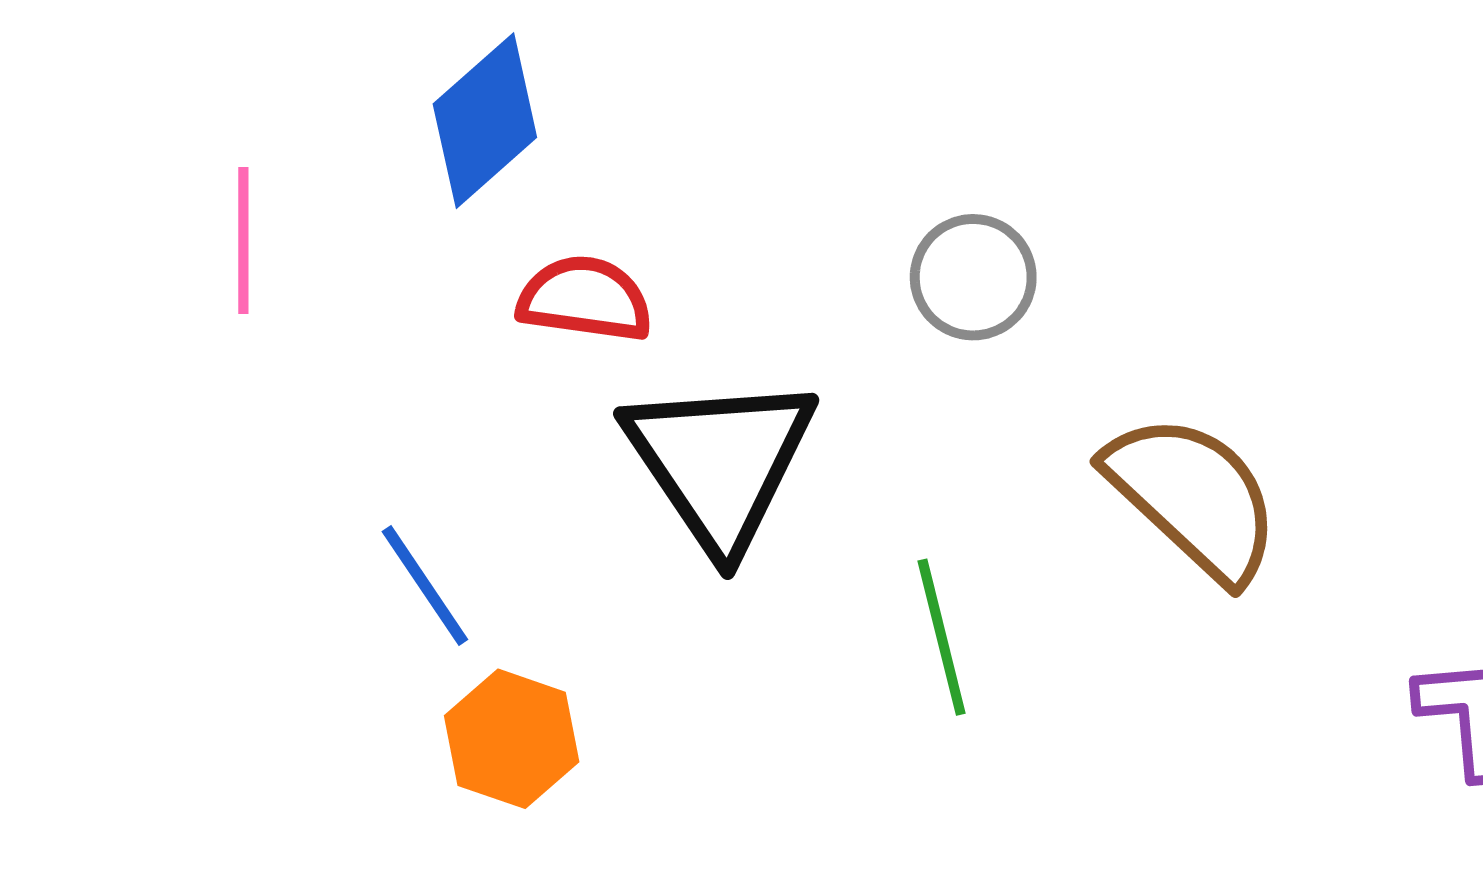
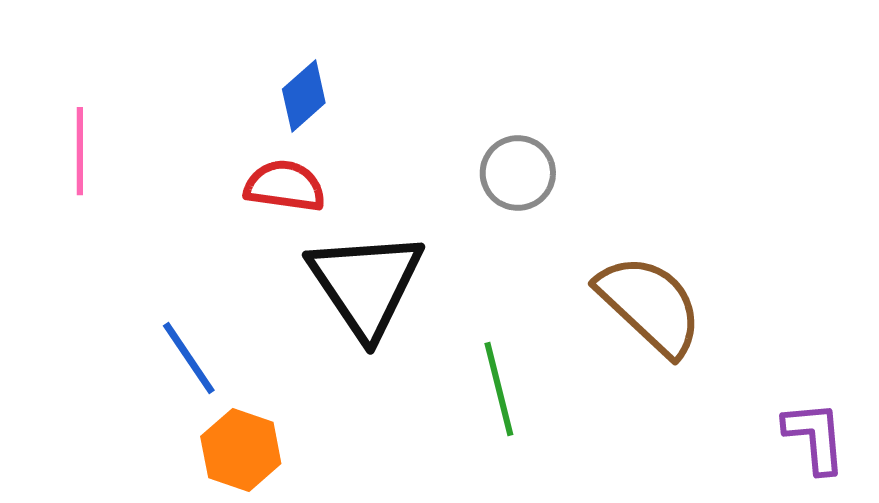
blue diamond: (485, 121) -> (304, 96), moved, size x0.7

